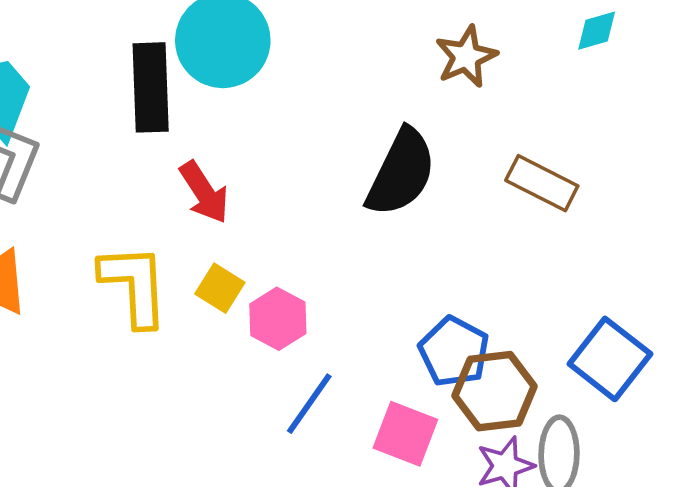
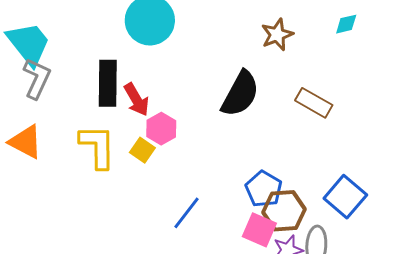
black rectangle: (151, 87) -> (108, 83), moved
pink hexagon: (278, 319) -> (161, 129), moved
pink square: (405, 434) -> (259, 230), moved

